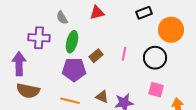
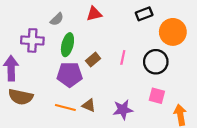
gray semicircle: (62, 18) -> (57, 19), turned -104
brown triangle: (102, 97) -> (89, 105), moved

